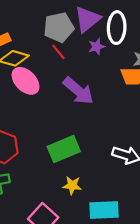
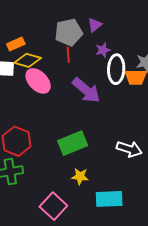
purple triangle: (87, 19) -> (95, 25), size x0.6
white ellipse: (117, 28) -> (116, 69), moved
red line: (58, 52) -> (68, 55), turned 35

